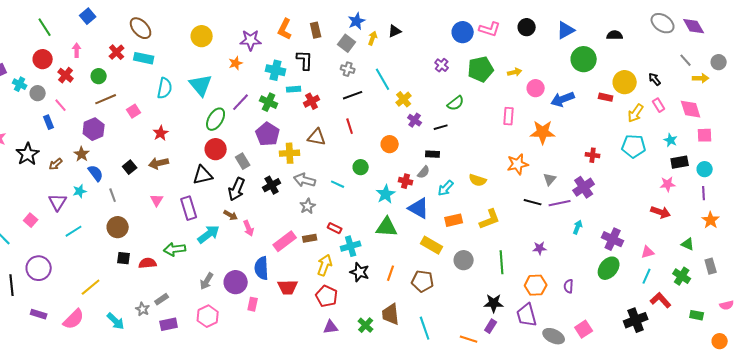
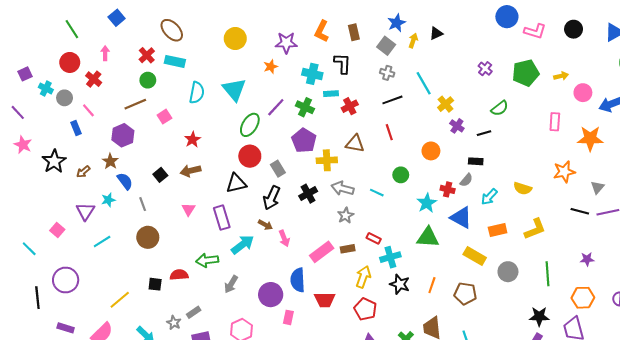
blue circle: (463, 32) -> (507, 17), moved
green circle: (99, 76) -> (148, 80), moved
black square: (124, 258) -> (155, 284), moved
gray arrow: (207, 281) -> (231, 284), moved

